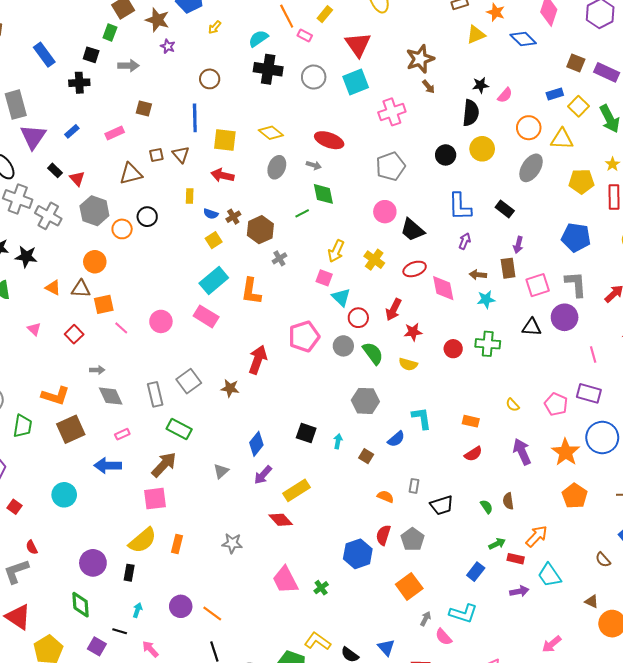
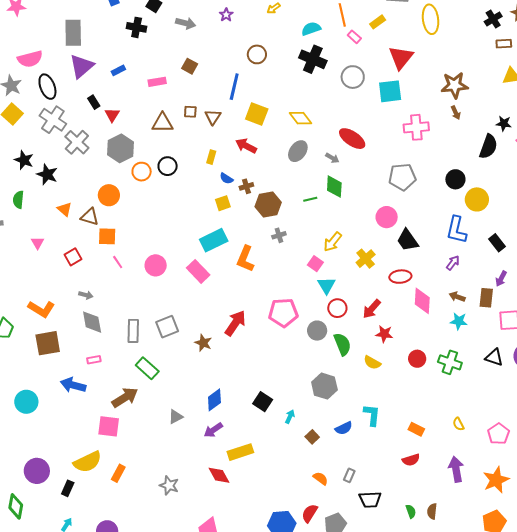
yellow circle: (482, 149) -> (477, 199), moved

